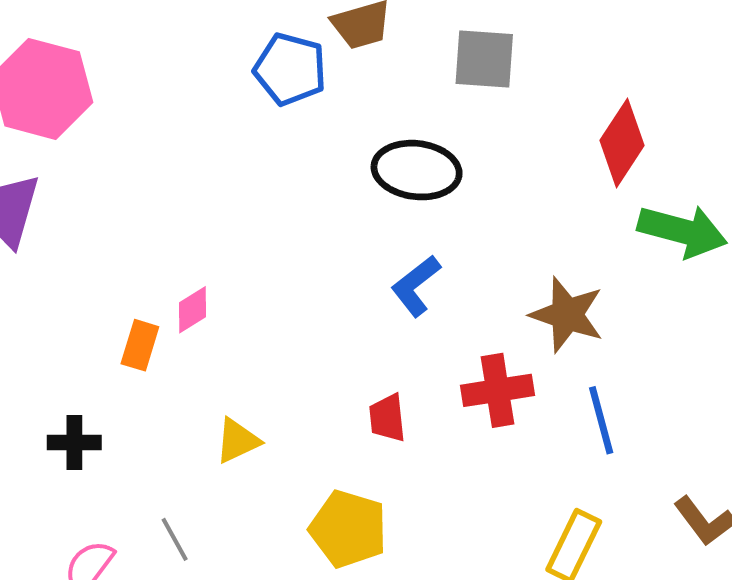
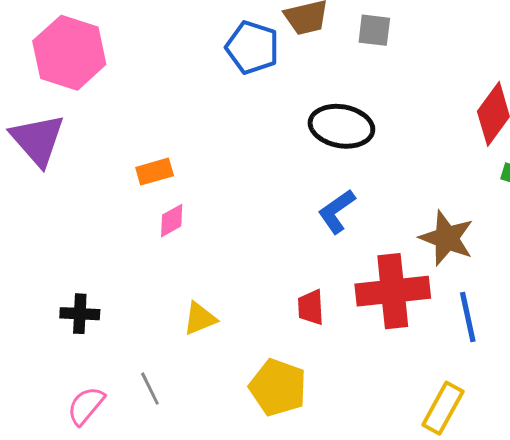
gray square: (484, 59) -> (374, 30), moved, size x0.7
orange rectangle: (140, 345) -> (155, 172), moved, turned 54
red cross: (498, 390) -> (393, 291), size x1.4

